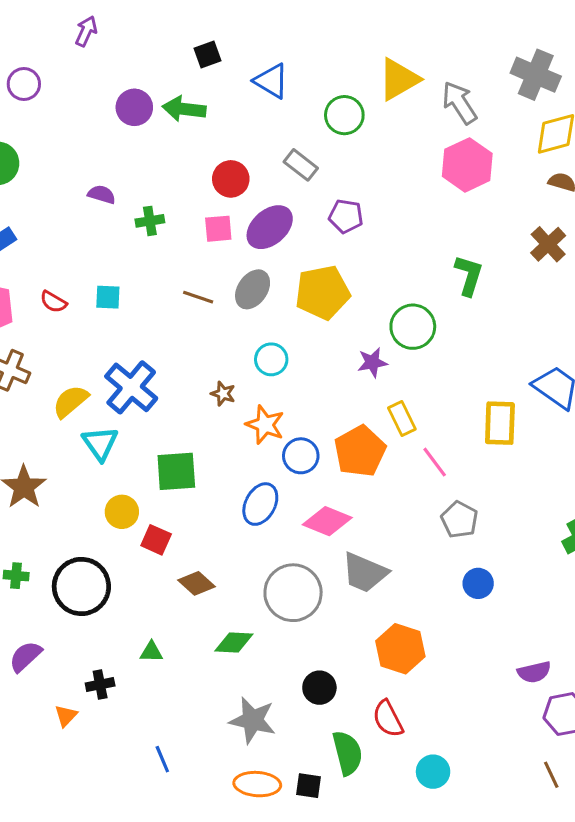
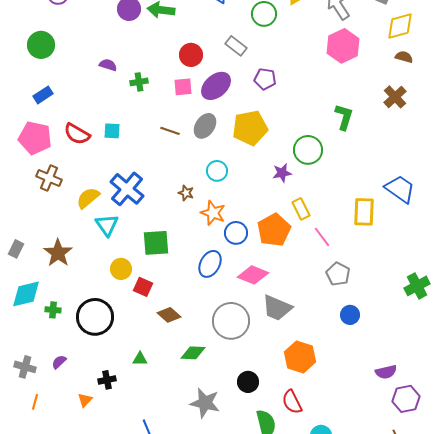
red semicircle: (53, 302) -> (77, 134), size x1.5
purple semicircle: (25, 657) -> (59, 362), size x0.7

